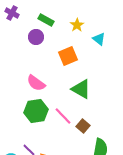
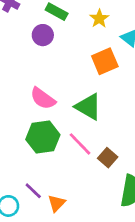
orange square: (68, 56) -> (105, 61), moved
green triangle: (81, 89) -> (88, 107), moved

